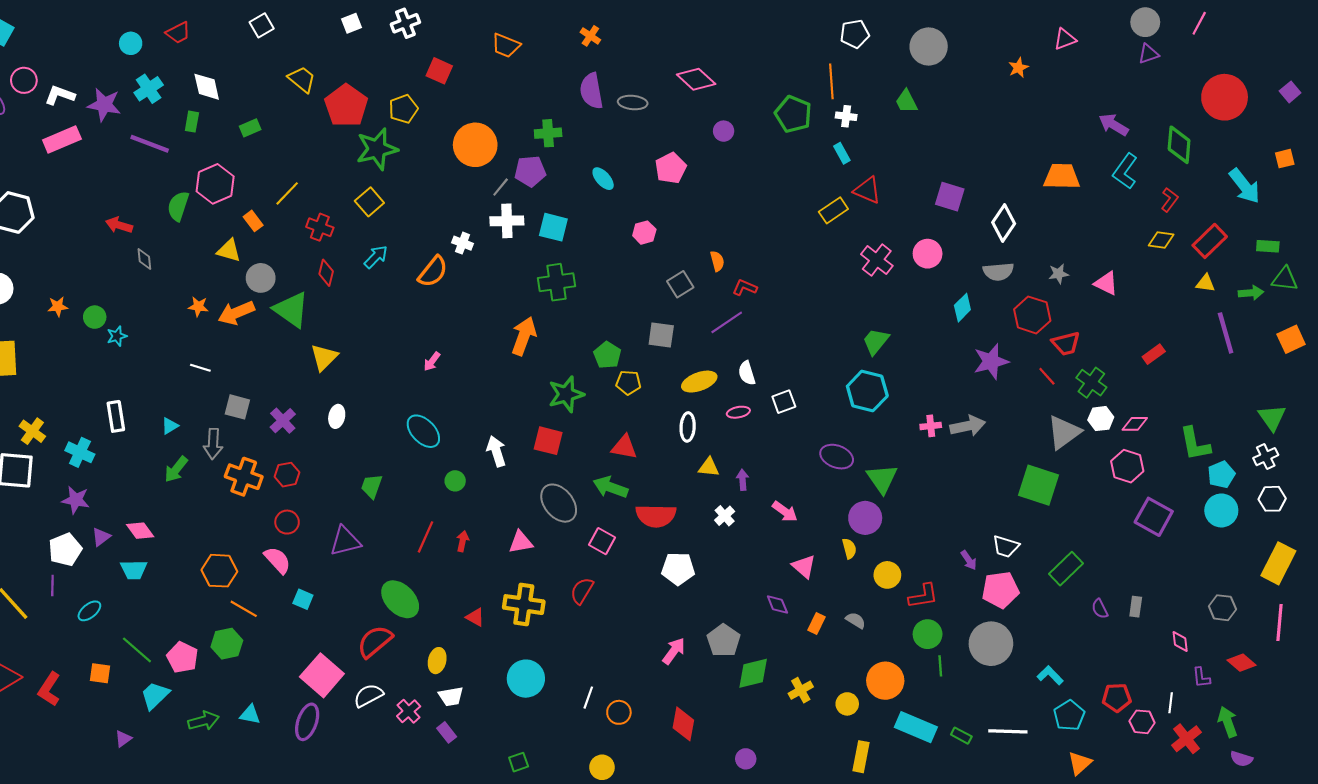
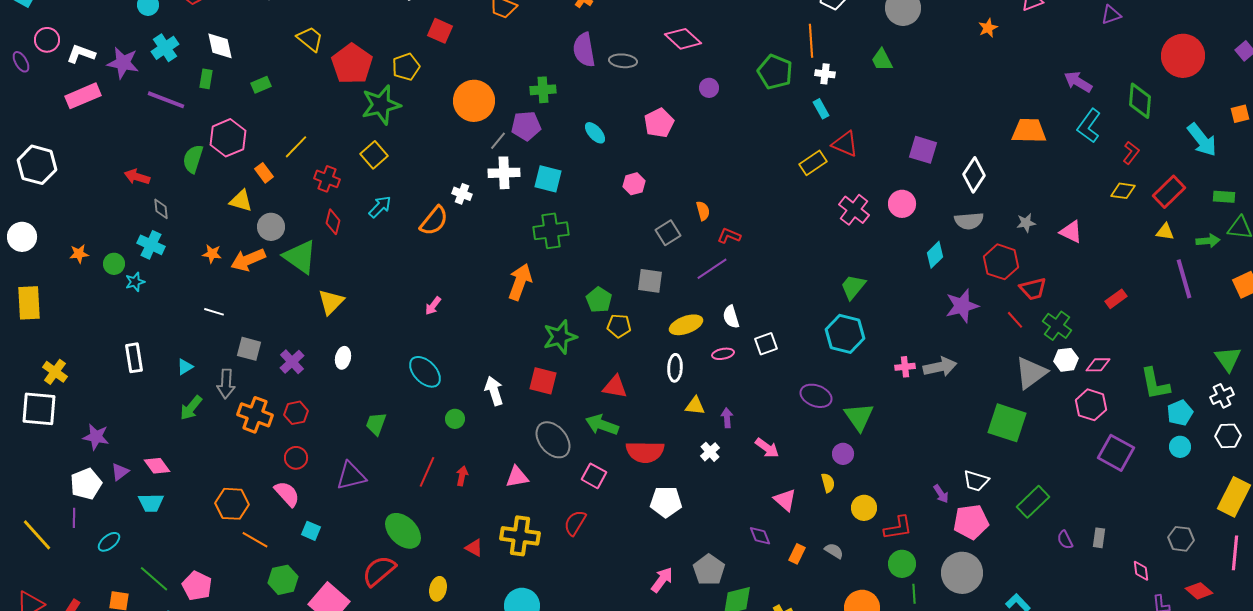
cyan cross: (80, 452) -> (151, 245), moved
cyan circle: (1221, 510) -> (1180, 447), size x0.7
purple circle: (865, 518) -> (843, 454), size x0.7
green hexagon: (227, 644) -> (283, 580), moved

